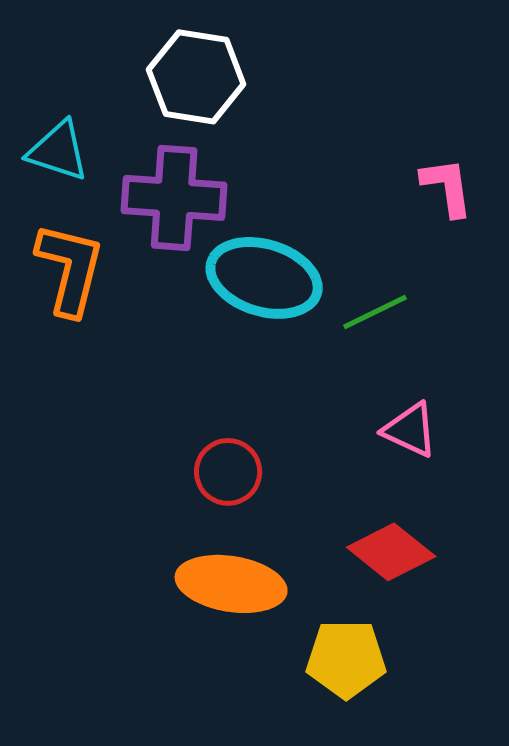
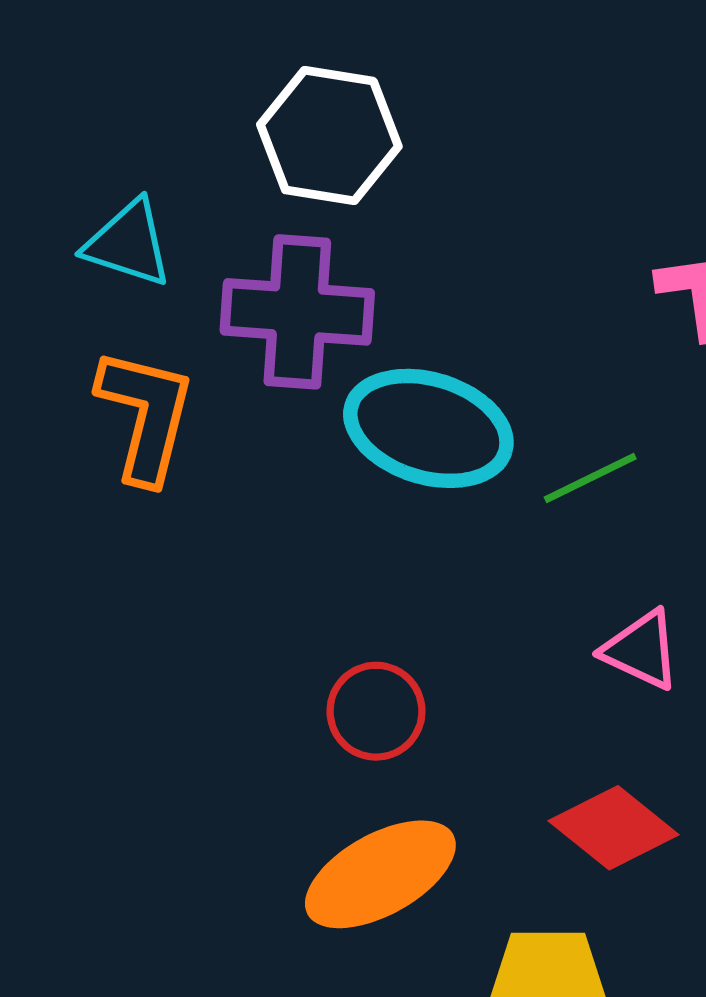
orange ellipse: (231, 584) -> (380, 874), turned -38

